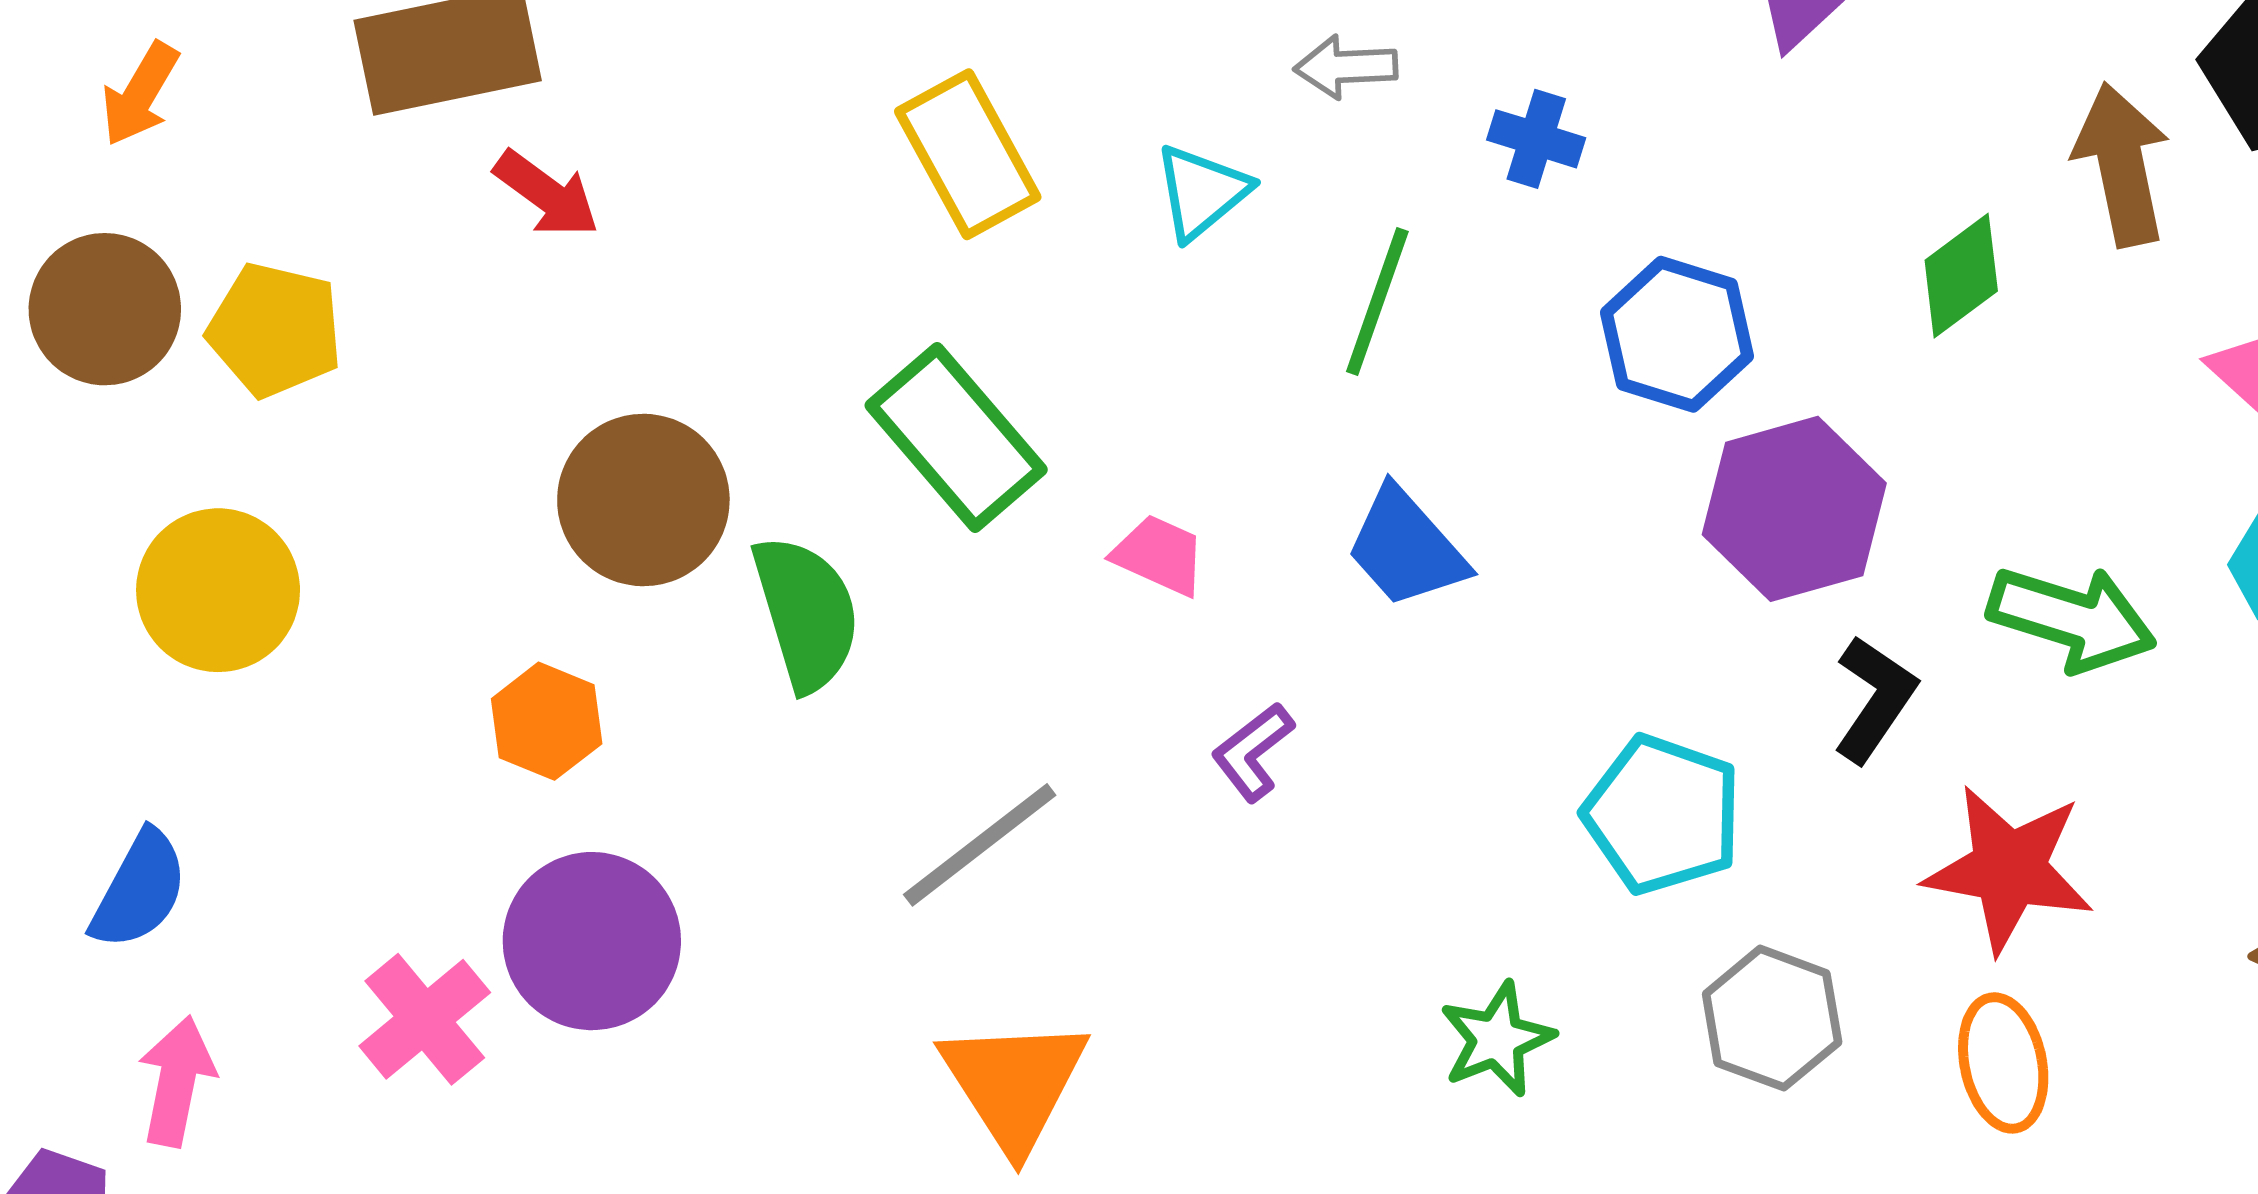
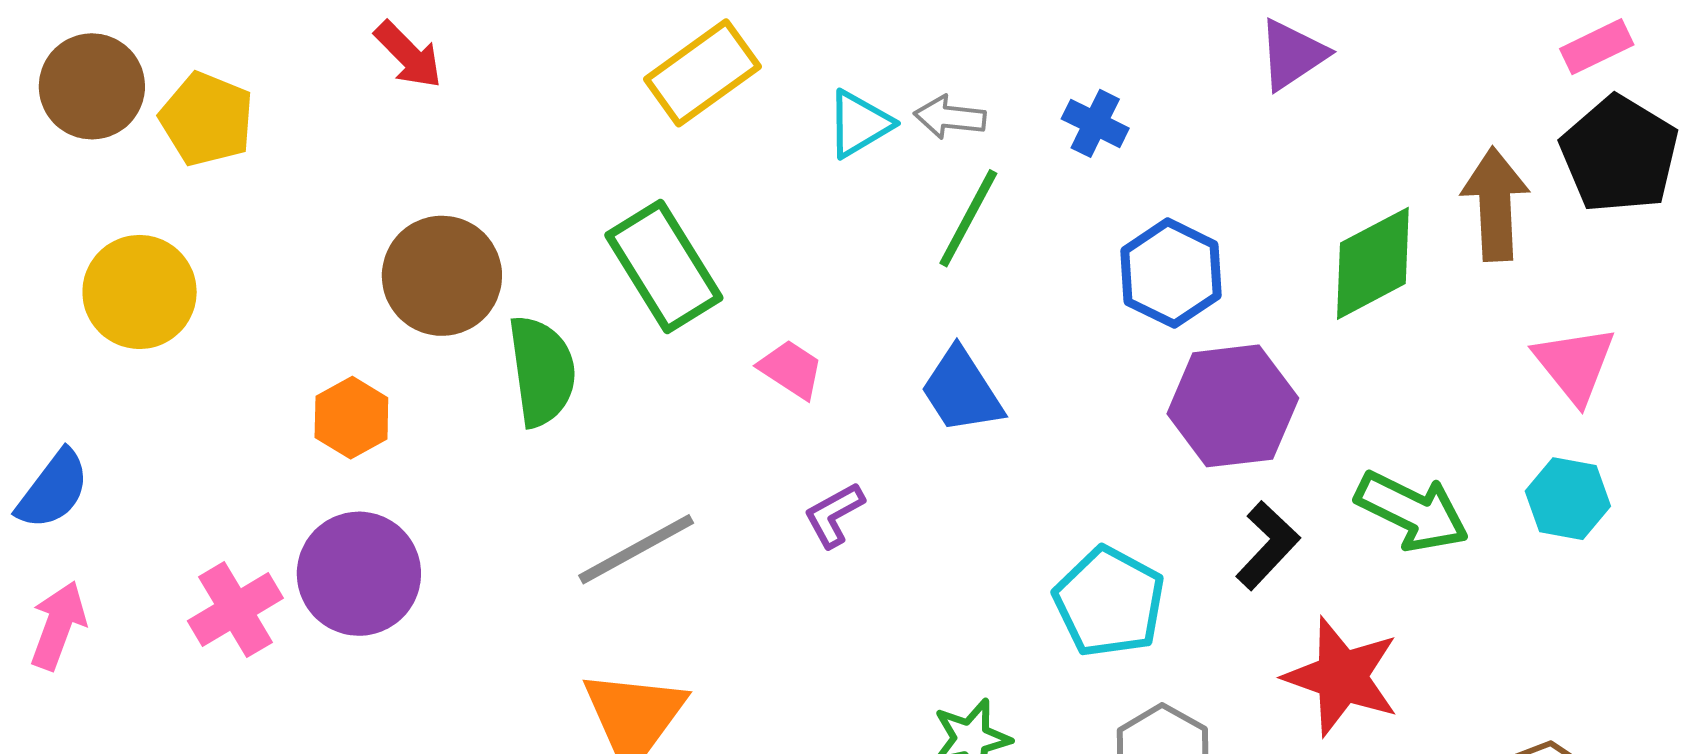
gray arrow: (1346, 67) -> (950, 117), moved
yellow rectangle: (968, 154) -> (702, 73), turned 74
green diamond: (1961, 276) -> (1373, 263), size x1.4

